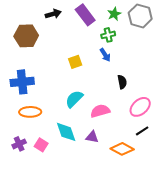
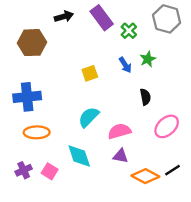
green star: (114, 14) -> (148, 59), moved
green cross: (108, 35) -> (129, 31), moved, turned -32
black line: (142, 131) -> (173, 170), moved
purple triangle: (92, 137) -> (121, 156), moved

